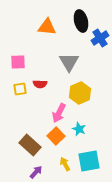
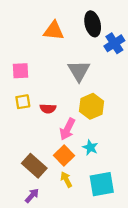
red semicircle: (40, 84) -> (48, 109), moved
yellow arrow: (65, 164) -> (66, 180), moved
purple arrow: (36, 172) -> (32, 196), moved

